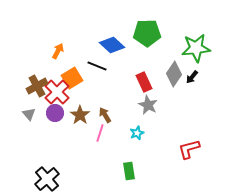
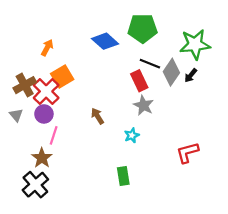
black line: (97, 66) -> (150, 64), moved
brown star: (80, 115) -> (42, 158), moved
pink line: (100, 133) -> (54, 135), moved

